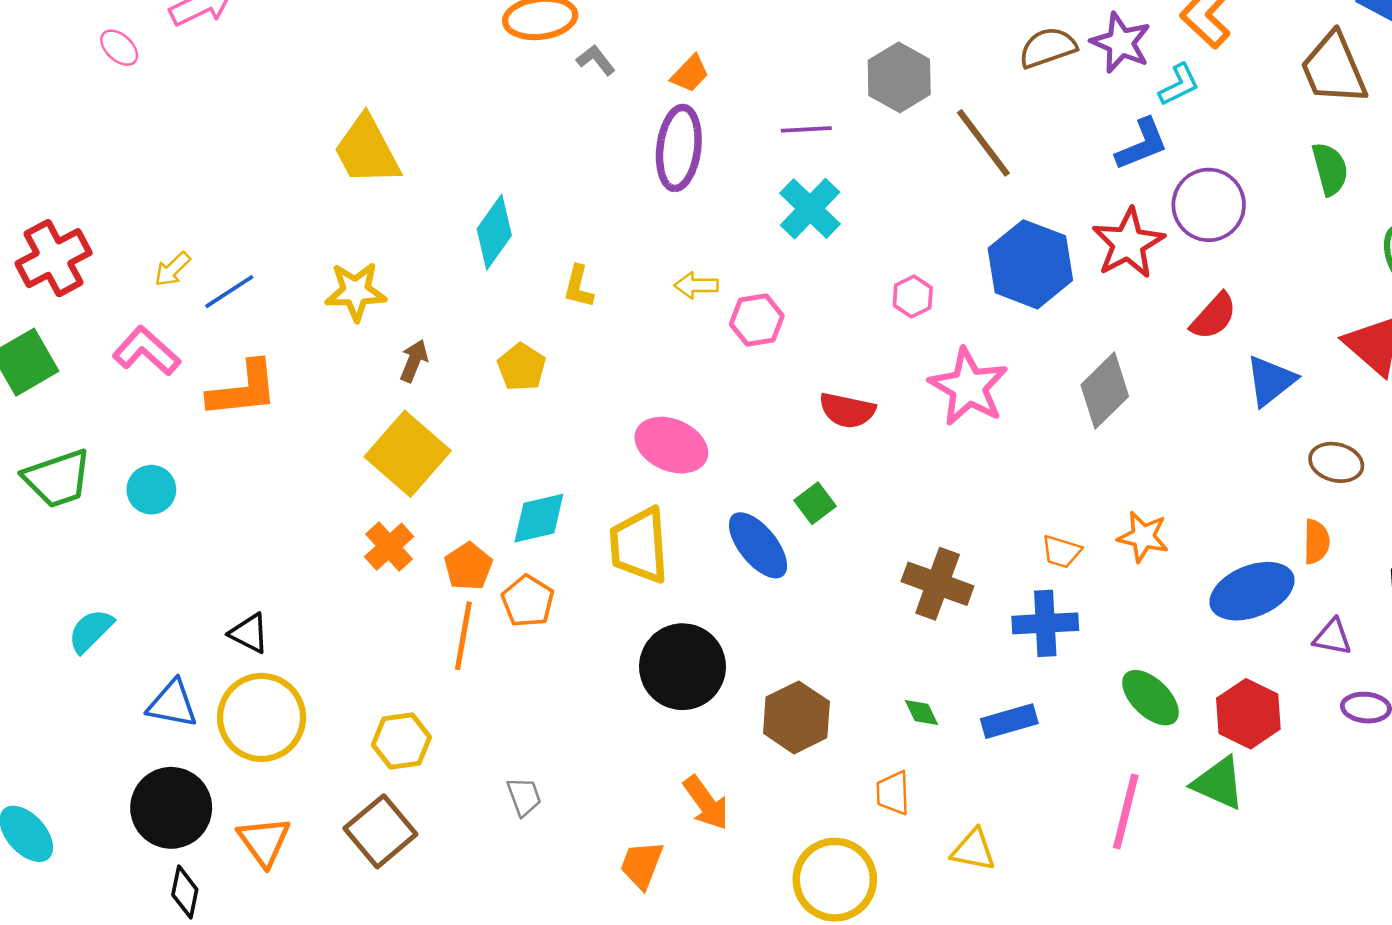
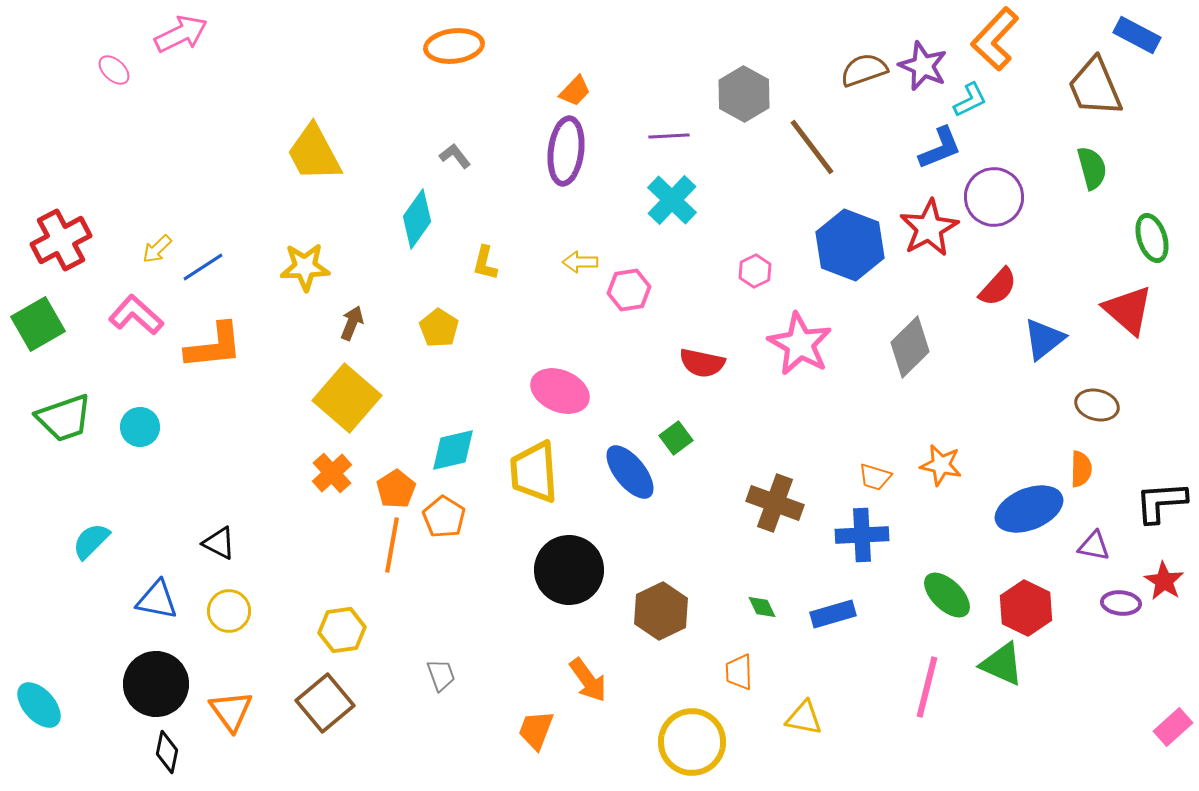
gray L-shape: (596, 60) -> (455, 156), moved
yellow circle: (262, 717) -> (229, 611), size x0.6

